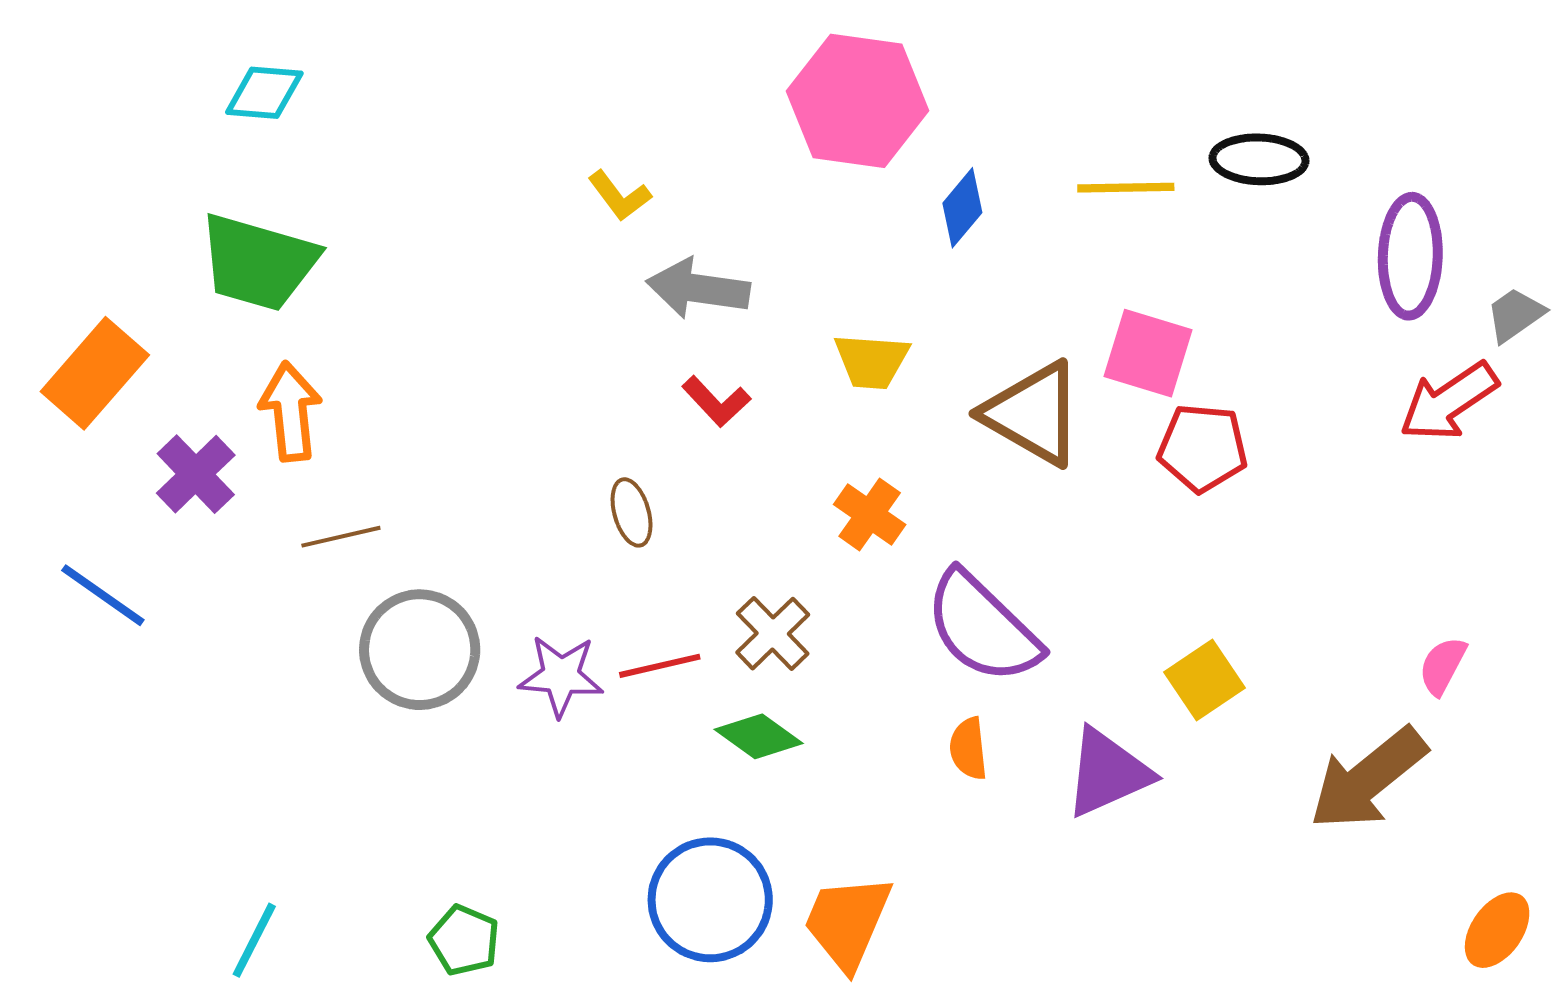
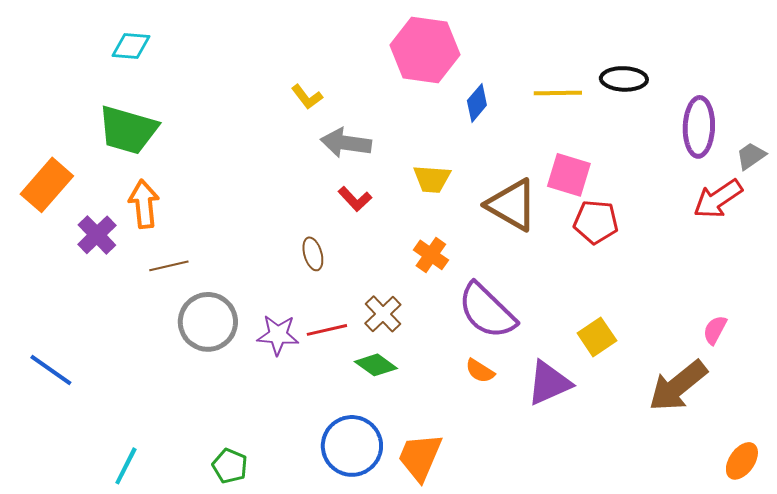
blue line: (103, 595) -> (51, 370), moved
orange semicircle: (968, 749) -> (480, 371), turned -52

